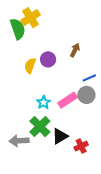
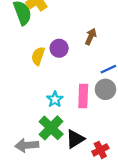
pink rectangle: (68, 100) -> (83, 96), turned -54

